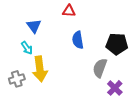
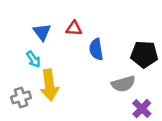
red triangle: (69, 11) -> (74, 28), moved
gray semicircle: (100, 68) -> (123, 84), turned -126

